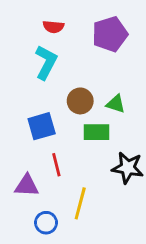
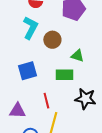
brown circle: (80, 101) -> (52, 40), moved
red line: (56, 165) -> (46, 101), moved

